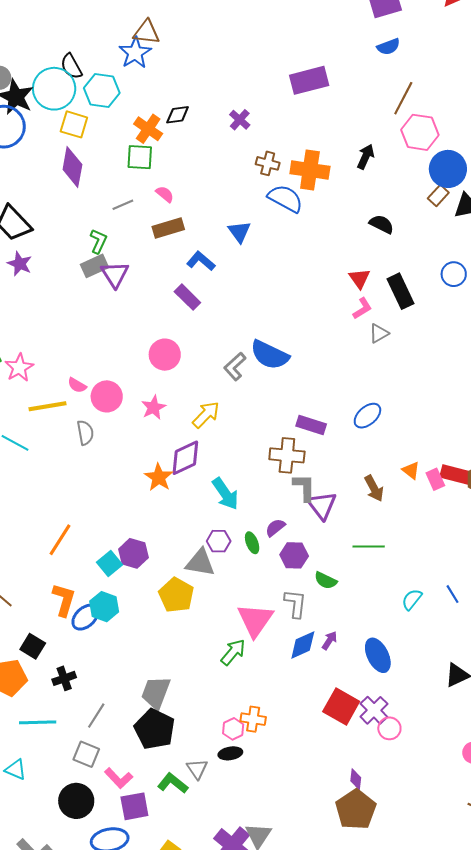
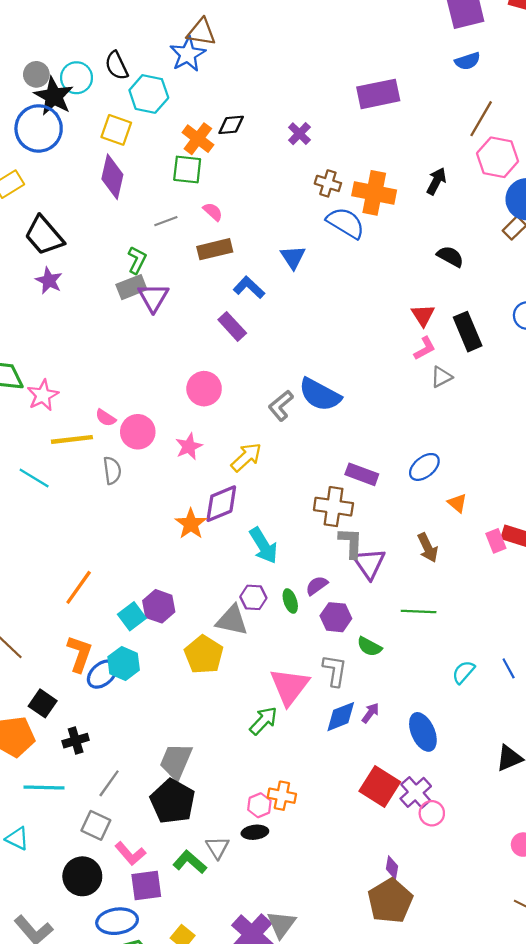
cyan circle: (54, 89) -> (77, 78), moved, size x0.7
orange triangle: (411, 470) -> (457, 503), moved

